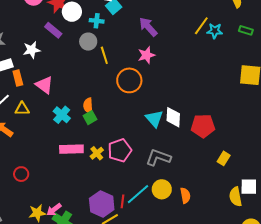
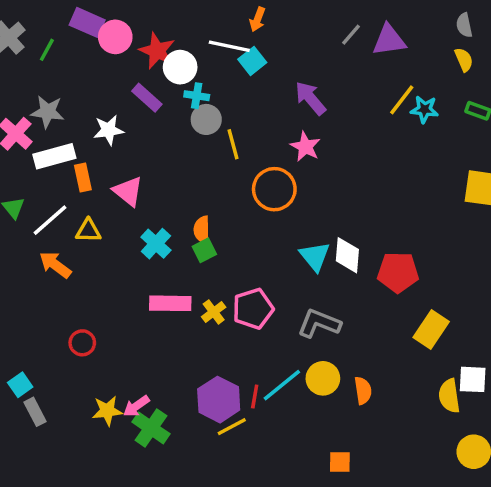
cyan cross: (97, 21) -> (197, 96), moved
pink star: (146, 55) -> (305, 147), turned -30
yellow rectangle: (224, 158) -> (431, 329), size x1.5

